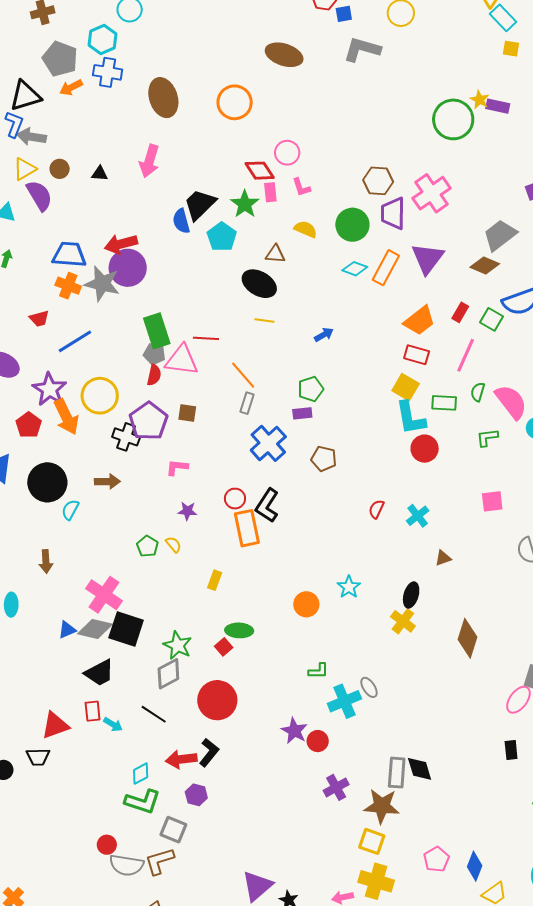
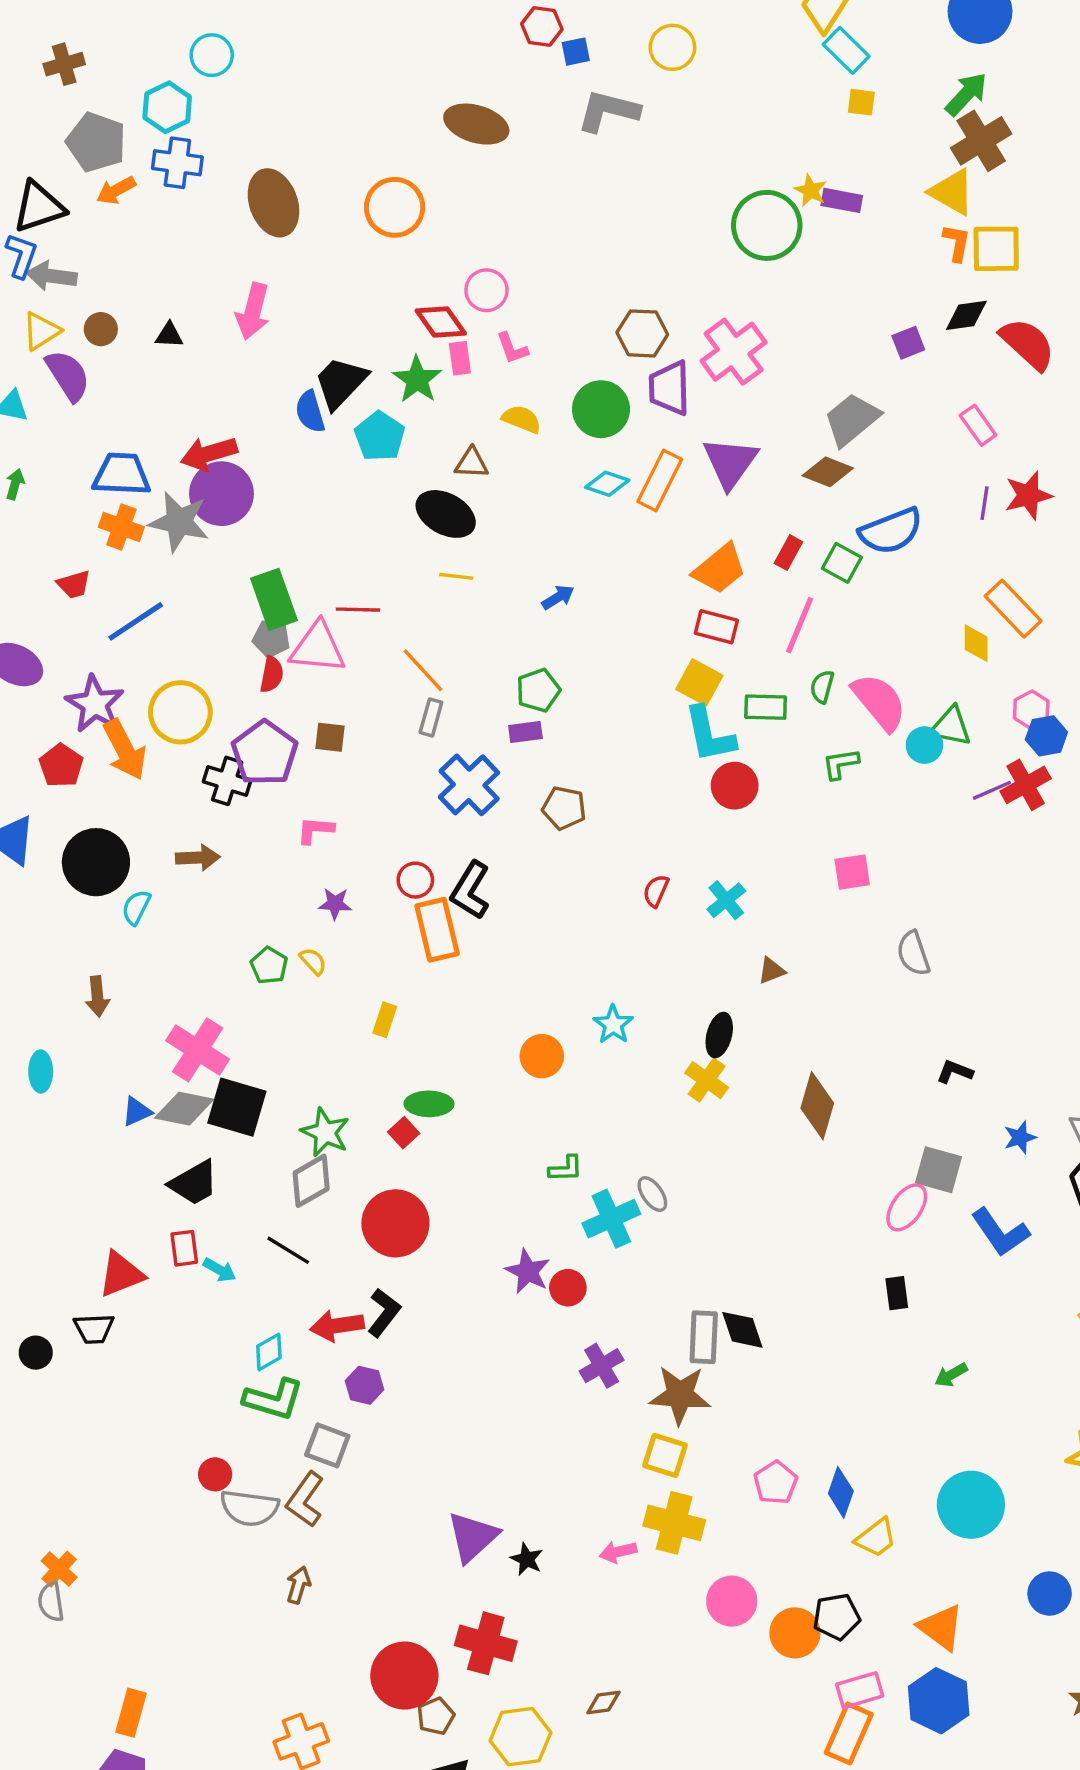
brown L-shape: (159, 861) -> (305, 1499), turned -36

